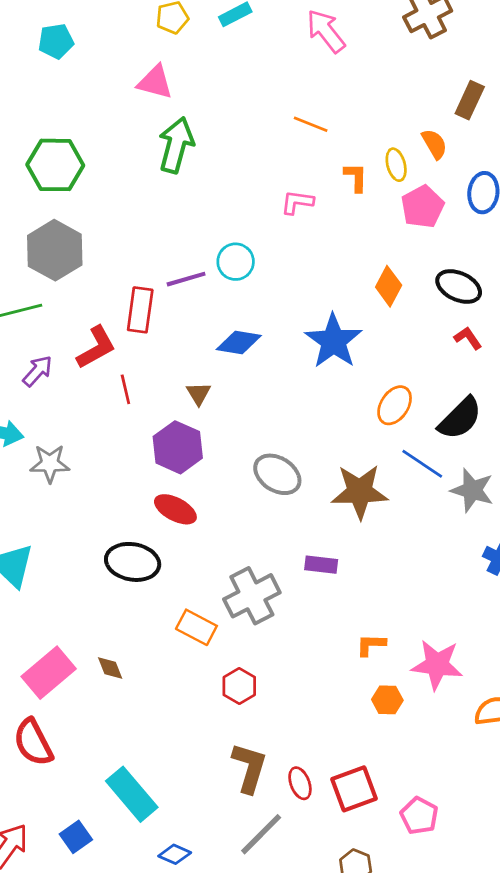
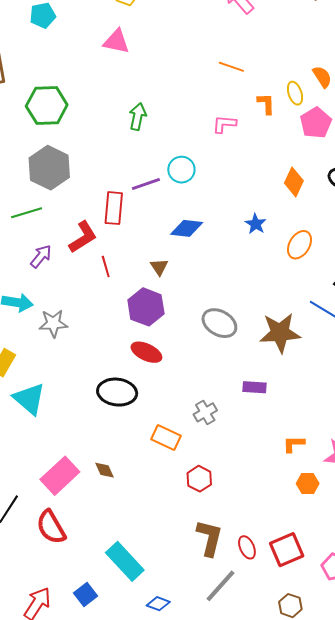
green arrow: (176, 145) -> (138, 117), moved, size x0.7
blue star: (333, 341) -> (256, 224), size x0.5
orange ellipse: (395, 405) -> (300, 245), moved
gray cross: (252, 596) -> (205, 412), size x0.6

